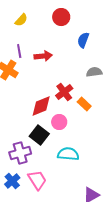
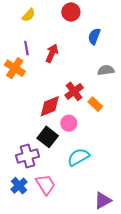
red arrow: (43, 56) -> (52, 53), turned -60
cyan semicircle: (68, 154) -> (78, 157), turned -35

